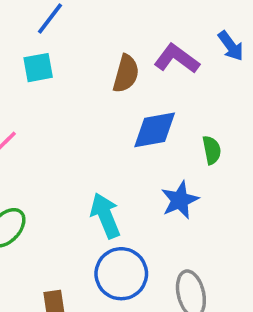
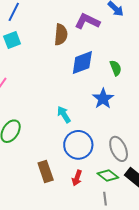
cyan arrow: (105, 216) -> (64, 115), size x0.7

